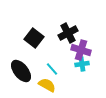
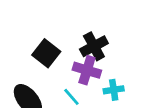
purple cross: (81, 50) -> (87, 70), moved

